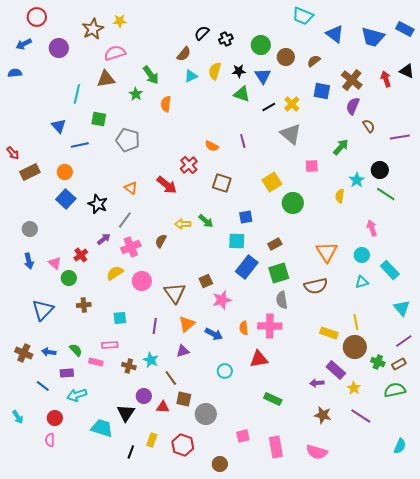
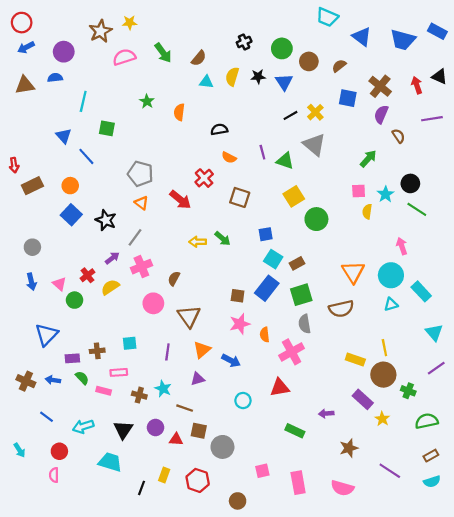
red circle: (37, 17) -> (22, 23), moved
black semicircle: (202, 33) -> (219, 129), moved, turned 35
blue semicircle: (15, 73) -> (55, 78), moved
green arrow: (151, 75) -> (163, 53), moved
cyan triangle: (191, 76) -> (206, 82), turned 32
brown triangle: (106, 79) -> (25, 85), moved
green triangle: (242, 94) -> (285, 161), moved
purple line: (400, 137) -> (432, 119), moved
gray pentagon: (128, 140) -> (140, 174), moved
blue line: (80, 145) -> (86, 156), turned 60
red arrow: (13, 153) -> (14, 165), turned 32
pink square: (312, 166) -> (359, 191), moved
brown semicircle: (161, 241) -> (174, 278), moved
cyan square: (237, 241) -> (273, 259), moved, turned 30
cyan circle: (362, 255) -> (391, 275), size x1.5
yellow semicircle: (115, 273) -> (110, 287), moved
brown square: (206, 281) -> (238, 296), moved, turned 32
brown cross: (84, 305) -> (97, 351), moved
pink cross: (270, 326) -> (292, 352), turned -30
orange semicircle: (244, 328) -> (265, 335), moved
brown rectangle: (399, 364) -> (431, 456), moved
purple rectangle: (67, 373) -> (72, 358), moved
brown line: (171, 378) -> (185, 408), turned -35
purple arrow: (317, 383) -> (326, 413), moved
black triangle: (126, 413) -> (123, 430), moved
brown star: (323, 415) -> (349, 448), turned -30
purple line: (361, 416) -> (390, 471), moved
cyan semicircle: (400, 446) -> (432, 481), turned 49

